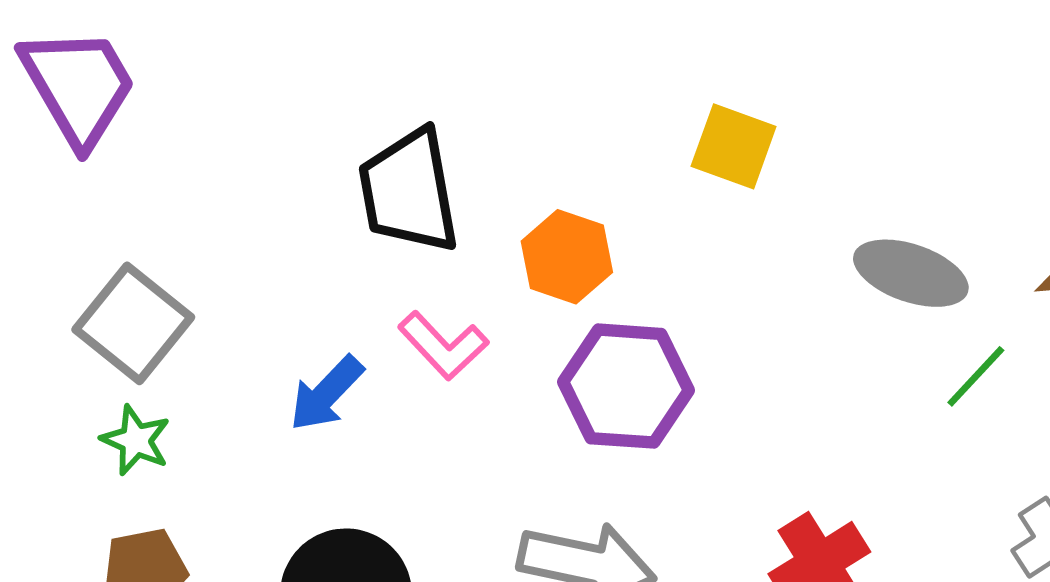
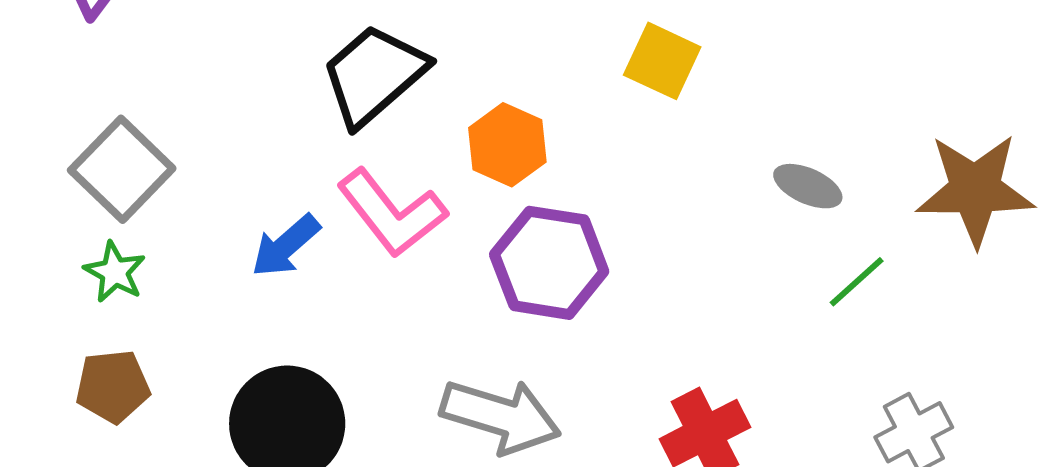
black trapezoid: (409, 191) -> (374, 75), turned 54
gray ellipse: (911, 273) -> (808, 186), size x0.7
pink L-shape: (443, 346) -> (392, 213), size x1.4

